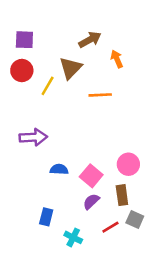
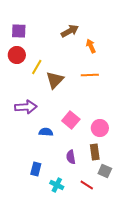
brown triangle: (71, 68) -> (55, 80), moved
orange line: (100, 95) -> (90, 75), moved
pink square: (91, 176) -> (71, 120), moved
purple semicircle: (91, 201) -> (71, 157), turned -56
red line: (110, 227) -> (87, 185), moved, turned 64

